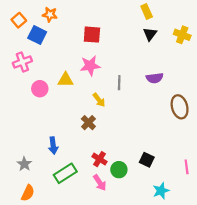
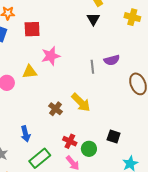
black triangle: (150, 34) -> (93, 19), moved
red square: (92, 35) -> (32, 29), moved
gray line: (119, 83) -> (92, 67), moved
yellow arrow: (99, 100) -> (81, 102), moved, size x1.5

